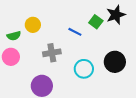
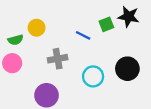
black star: (116, 15) -> (129, 17), turned 30
green square: (96, 22) -> (106, 24), turned 32

